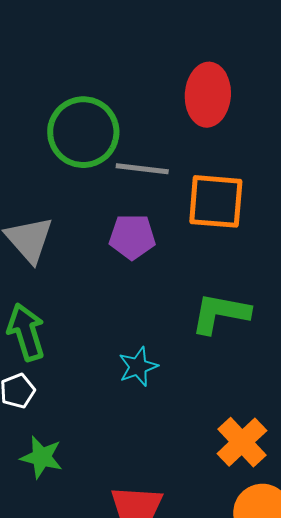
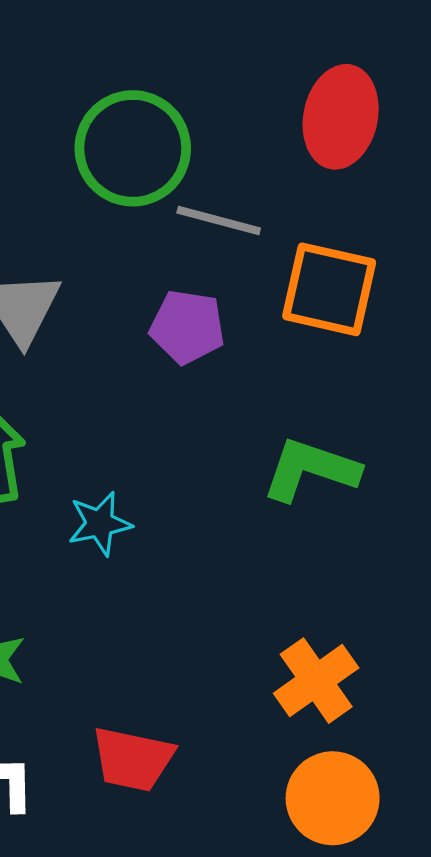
cyan star: (138, 367) -> (100, 524), moved

